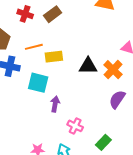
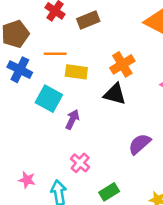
orange cross: (113, 70) -> (122, 64), moved
purple arrow: (55, 104) -> (72, 119), moved

